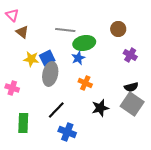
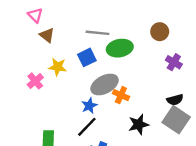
blue square: (47, 58) -> (87, 57), moved
blue star: (78, 58) -> (89, 106), moved
gray ellipse: (50, 74) -> (105, 84), moved, turned 50
pink cross: (12, 88) -> (35, 81), moved, turned 32

